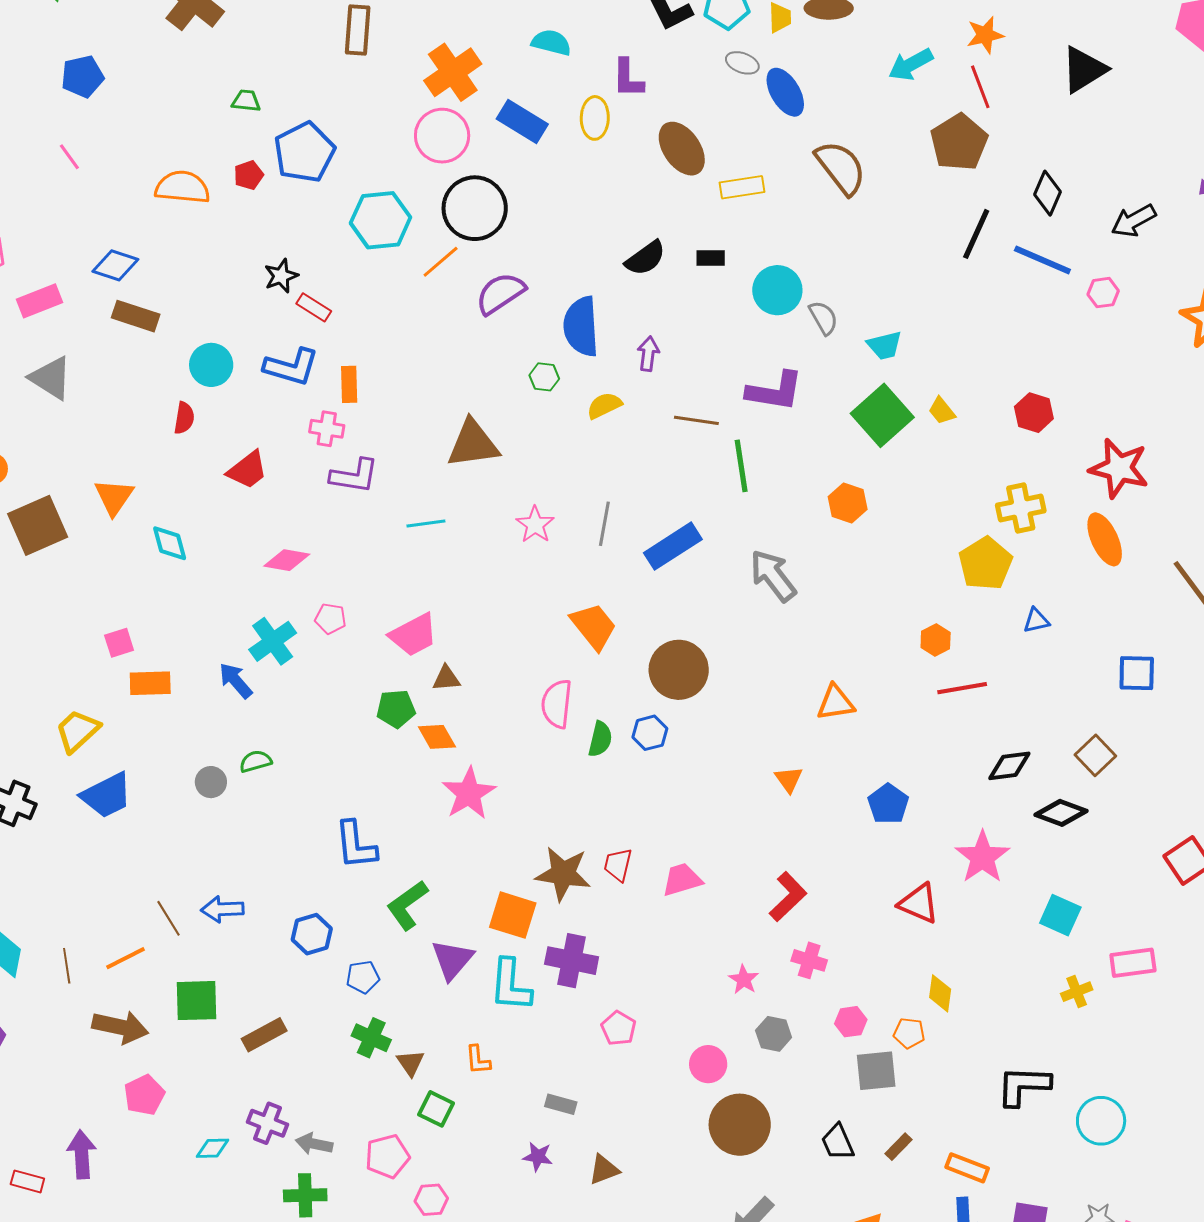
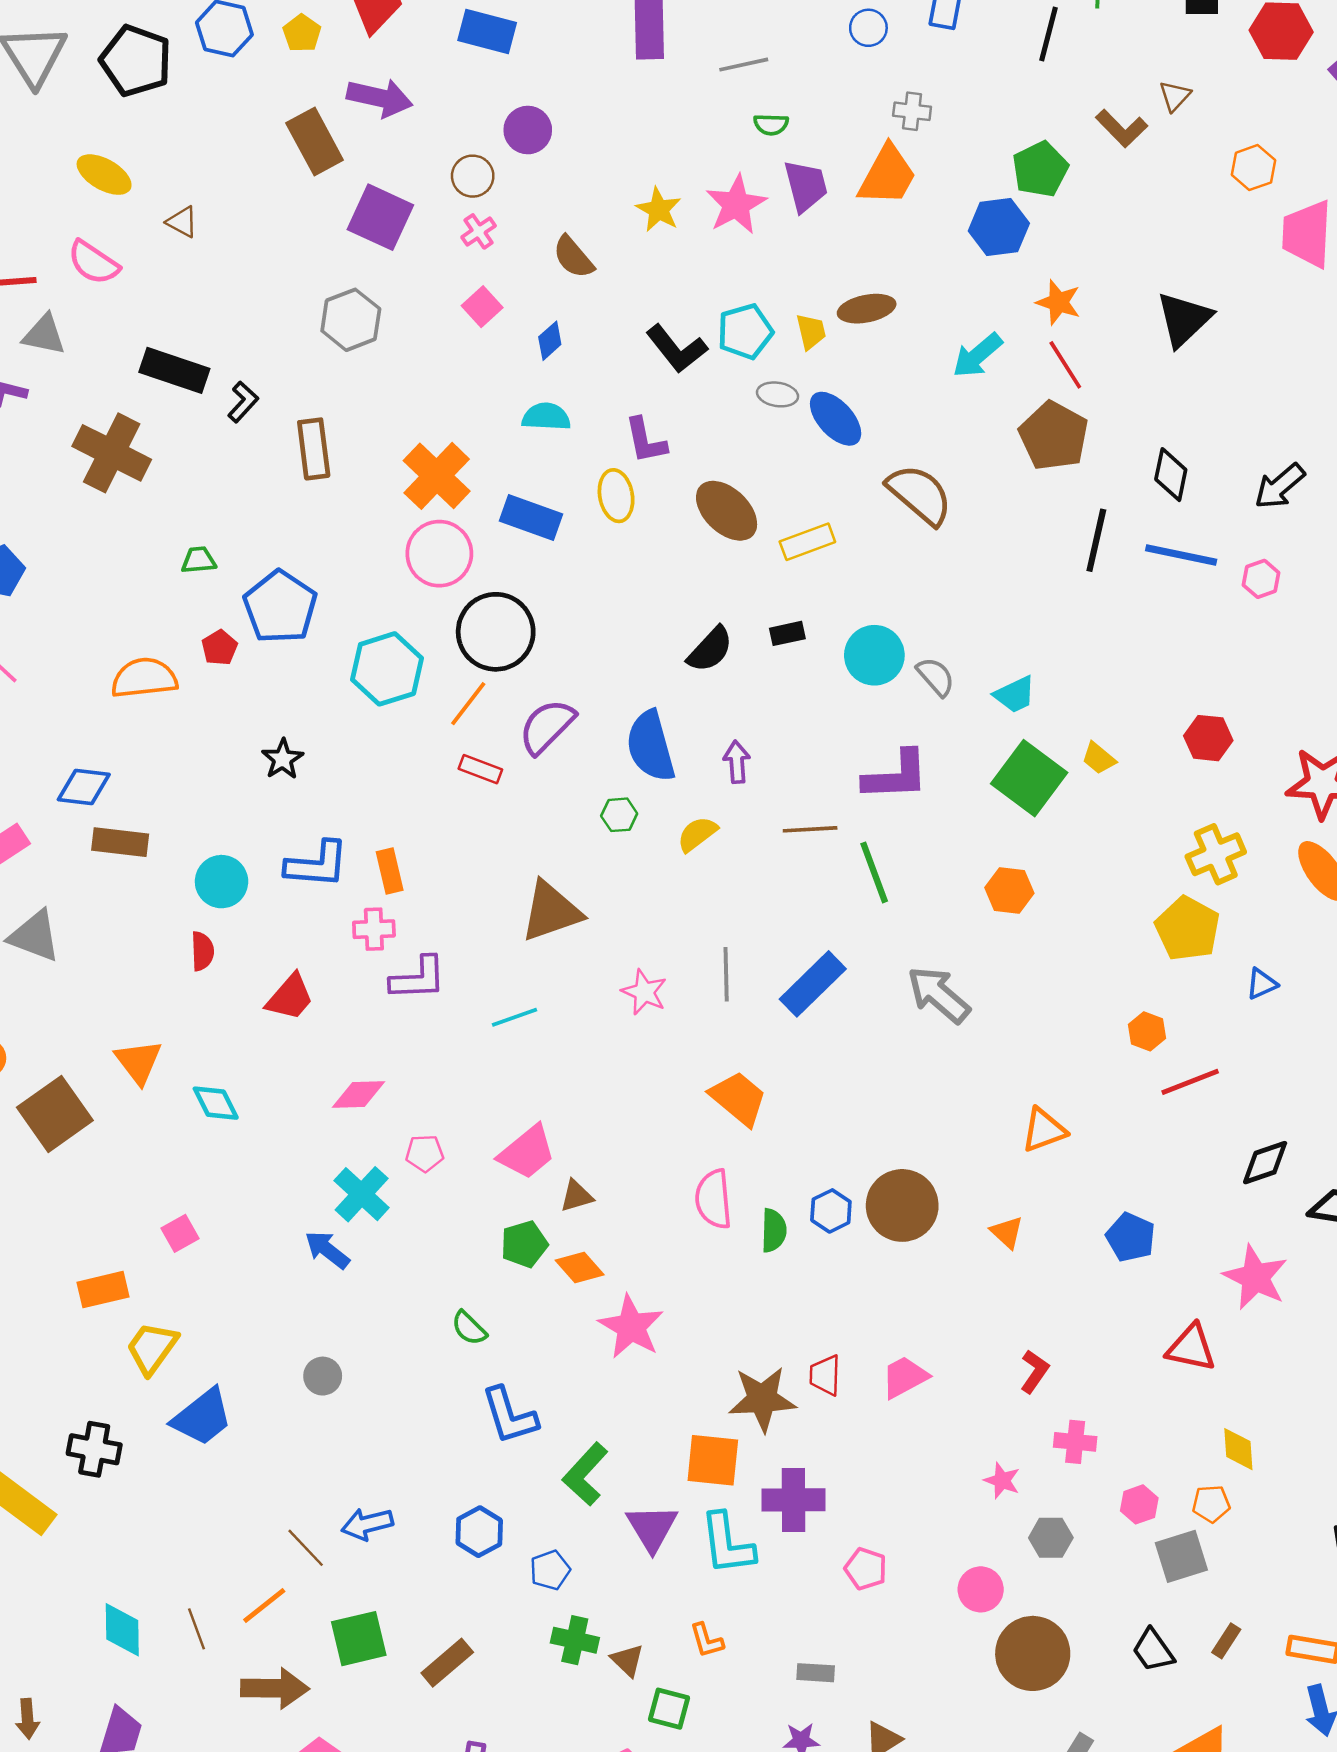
orange star: (985, 35) -> (1058, 302), turned -30
red rectangle: (314, 307) -> (480, 769), moved
brown circle: (679, 670) -> (902, 1205), moved
orange rectangle: (150, 683) -> (103, 1290), moved
green semicircle: (256, 761) -> (469, 1328), moved, turned -108
red L-shape: (788, 897) -> (1034, 1371), size x0.7

